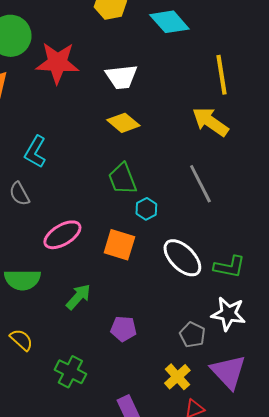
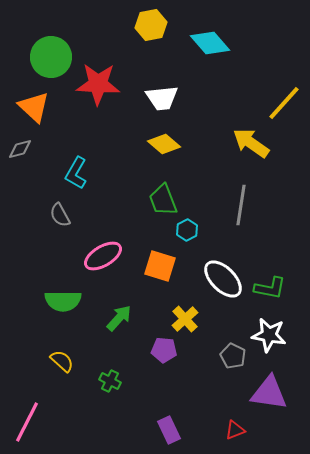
yellow line: (221, 75) -> (284, 103), moved, turned 51
gray line: (200, 184) -> (241, 205), turned 36
green cross: (70, 372) -> (110, 381), moved, size x0.7
purple triangle: (228, 372) -> (269, 393), turned -39
yellow cross: (177, 377) -> (185, 319), moved

